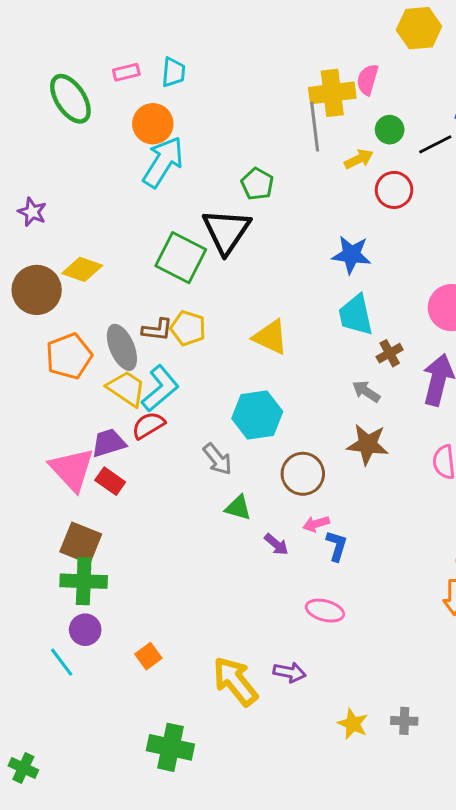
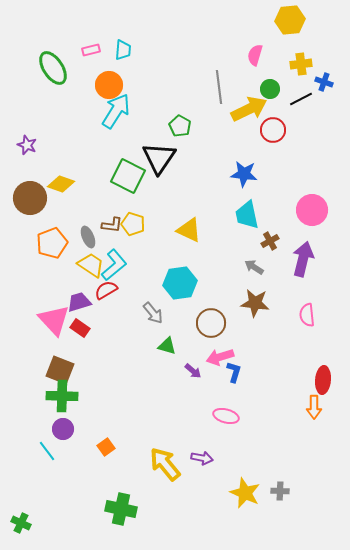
yellow cross: (332, 93) -> (301, 64), moved, size x0.7
yellow arrow: (359, 159) -> (249, 109), size x1.8
gray ellipse: (122, 347) -> (88, 237), size x0.7
pink arrow: (316, 524) -> (220, 357), size x1.5
yellow star: (353, 724) -> (245, 493), size x1.4

